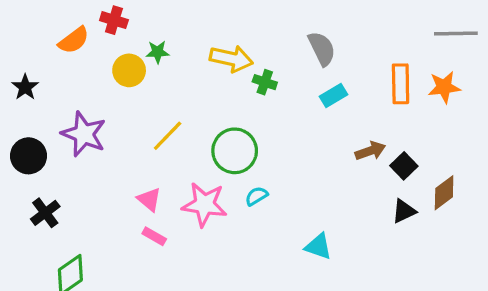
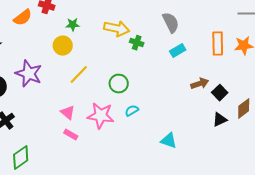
yellow circle: (129, 70) -> (63, 46), moved
green circle: (235, 151) -> (119, 84), size x0.7

